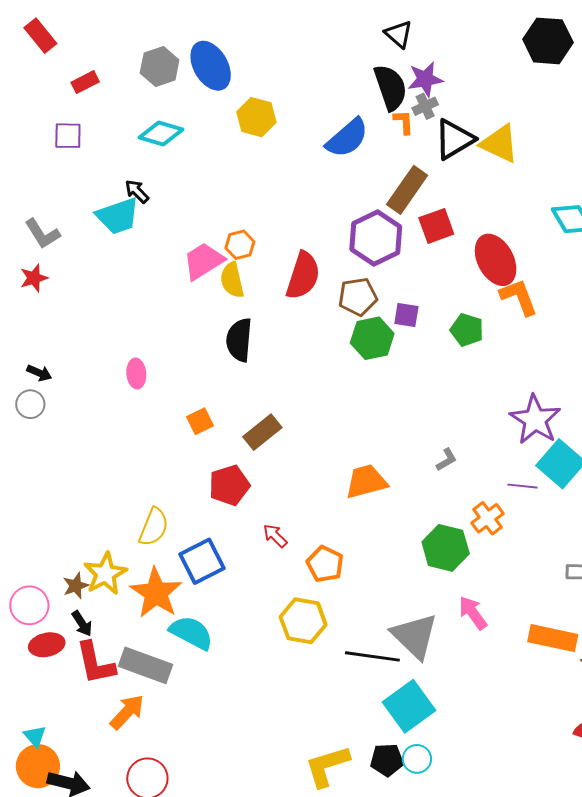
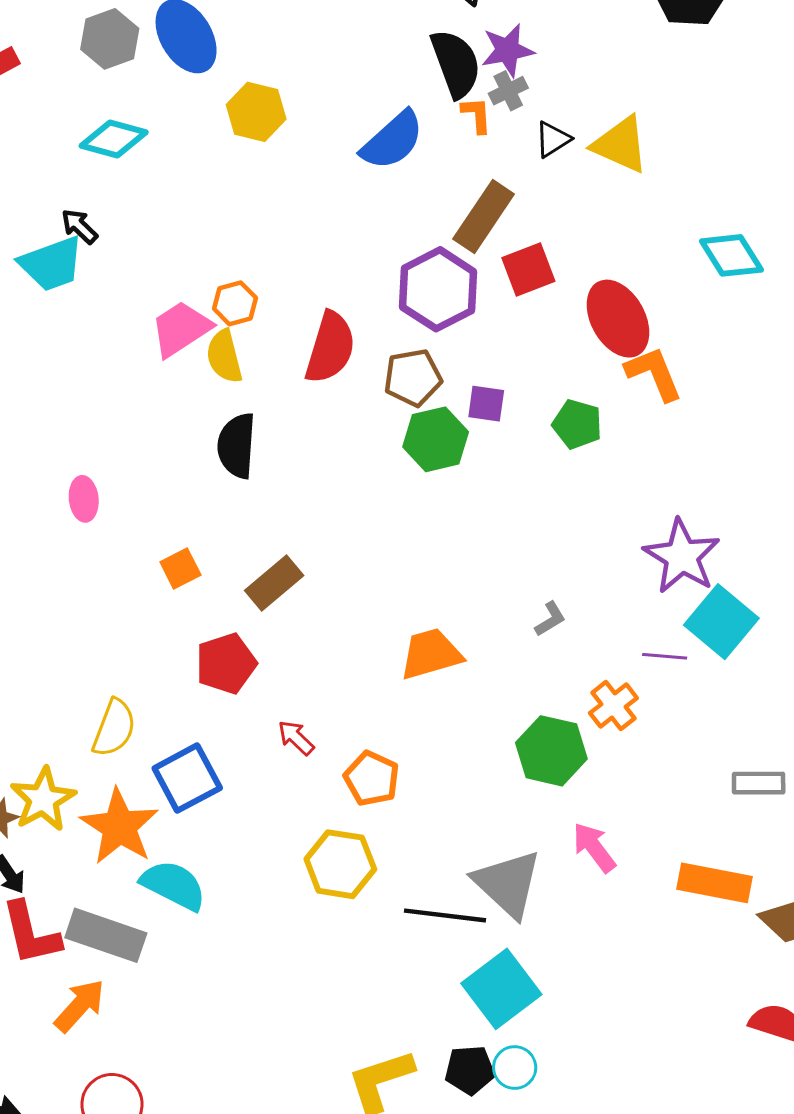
black triangle: (454, 139) -> (553, 139), size x0.6

